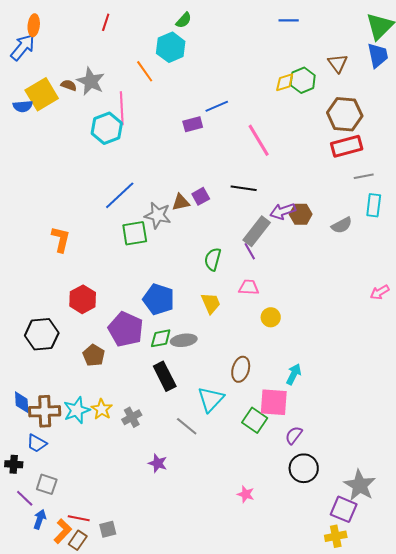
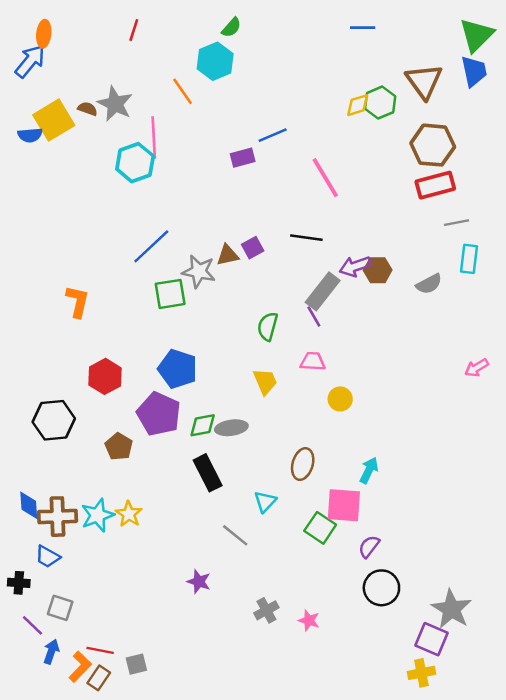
brown triangle: (338, 63) -> (424, 81), size x1.5
blue pentagon: (159, 299) -> (178, 369), moved
cyan triangle: (211, 399) -> (265, 502), size x0.7
gray cross: (132, 417) -> (266, 610), moved

